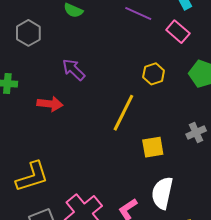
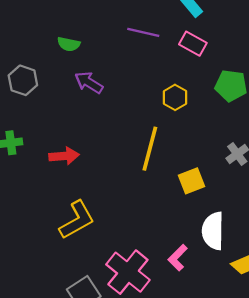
purple arrow: (74, 70) -> (89, 83), moved
yellow L-shape: (32, 177) -> (77, 220), moved

